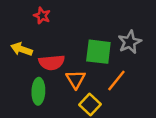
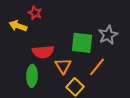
yellow arrow: (22, 49) -> (18, 26), moved

